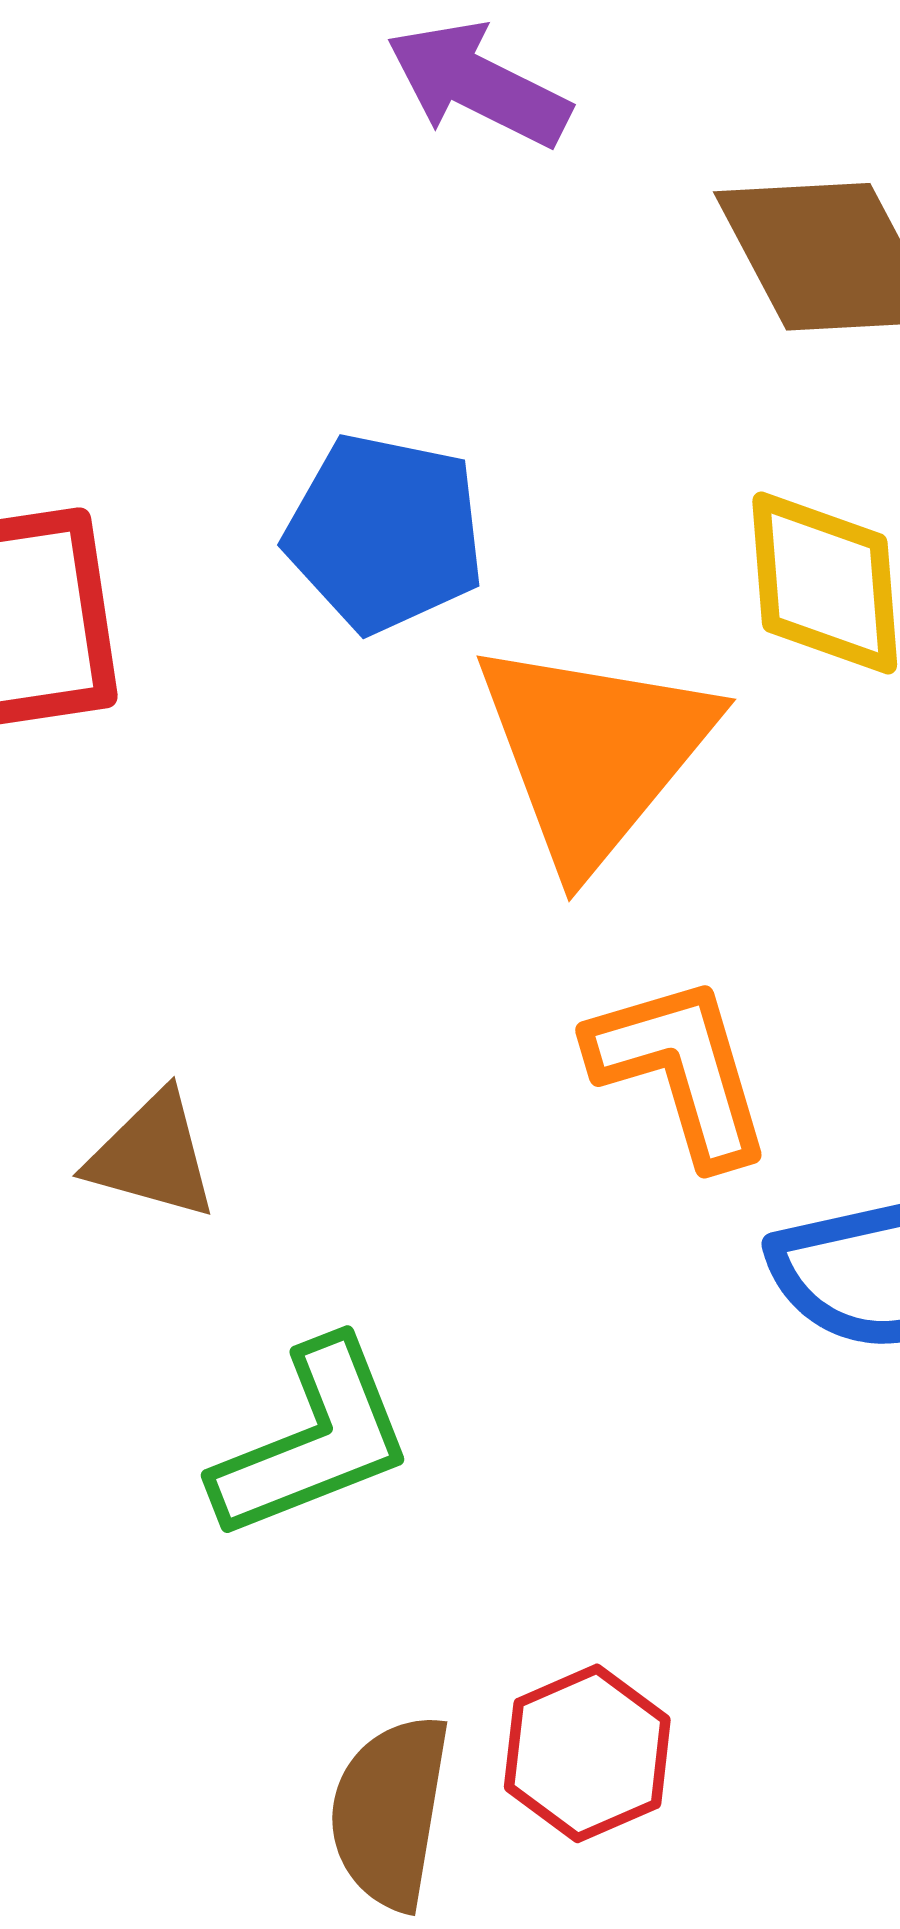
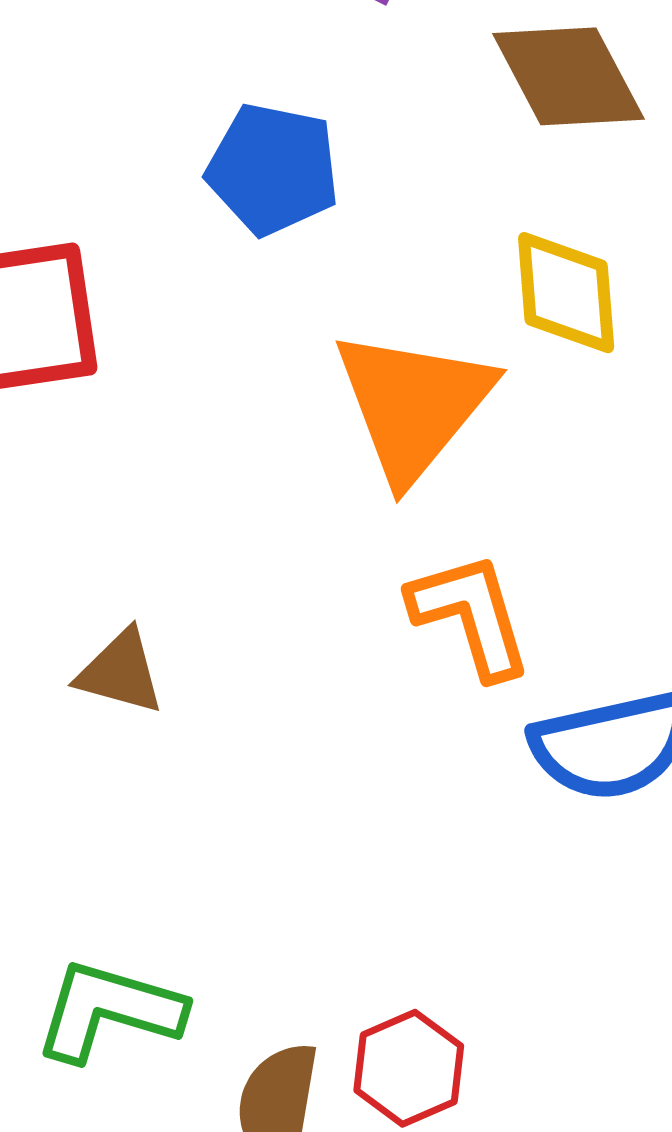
blue pentagon: (385, 533) -> (273, 169), moved
green L-shape: (313, 1440) -> (109, 1011), moved, turned -142

